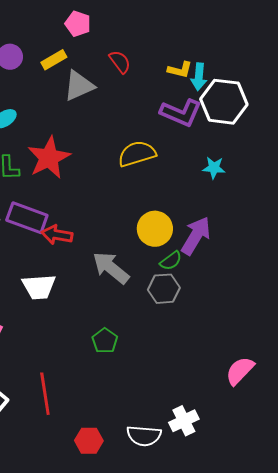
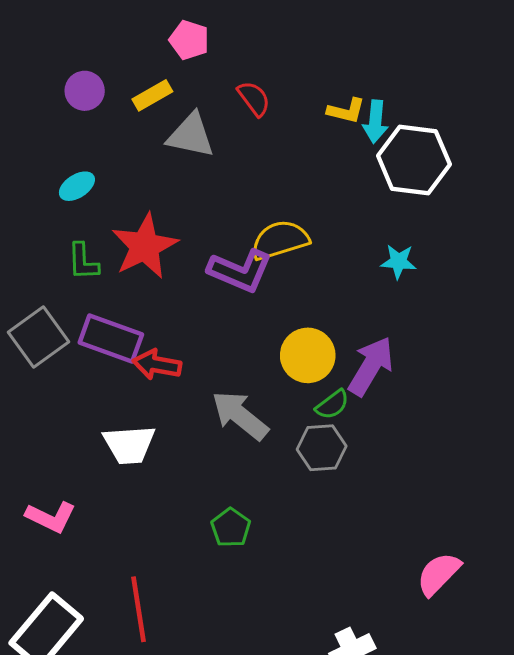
gray triangle: (79, 86) -> (191, 135), turned 36
purple L-shape: (181, 113) -> (240, 271), moved

